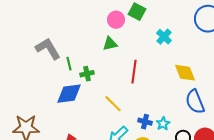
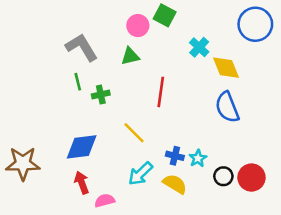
gray L-shape: (48, 49) -> (82, 47), moved
yellow diamond: (185, 73) -> (226, 68), moved
blue diamond: (69, 94) -> (82, 147), moved
blue semicircle: (195, 102) -> (227, 107), moved

